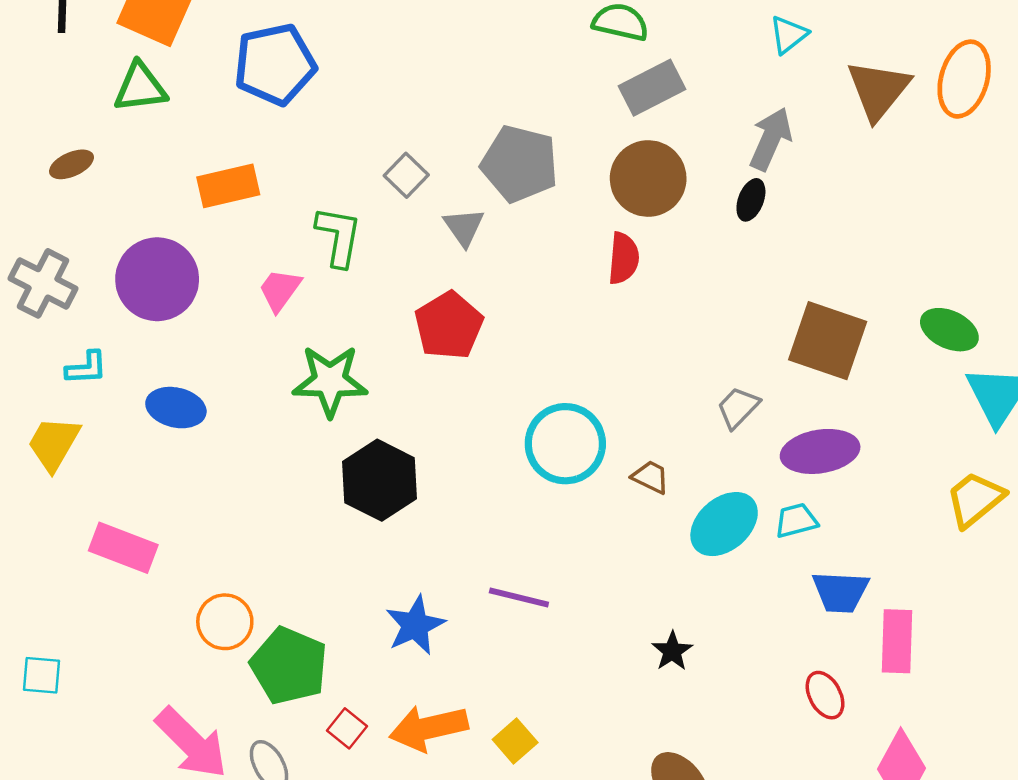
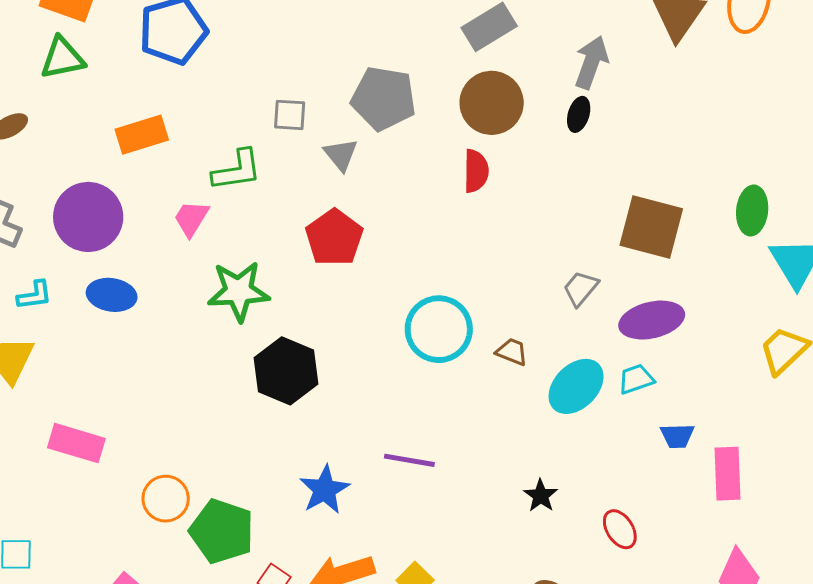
gray square: (406, 175) -> (290, 115), turned -36
green L-shape: (339, 236) -> (237, 170), turned 76
green ellipse: (949, 330) -> (752, 210), turned 75
blue ellipse: (176, 408) -> (112, 295), moved
blue trapezoid: (840, 592) -> (677, 436), size x0.7
red ellipse: (825, 695) -> (620, 529), moved

